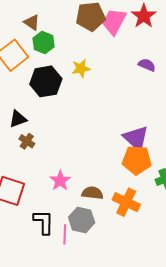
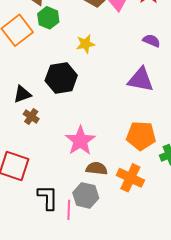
black hexagon: (46, 81) -> (61, 78), moved
purple triangle: (136, 138) -> (141, 80), moved, turned -32
pink star: (60, 181) -> (80, 141), moved, size x1.4

